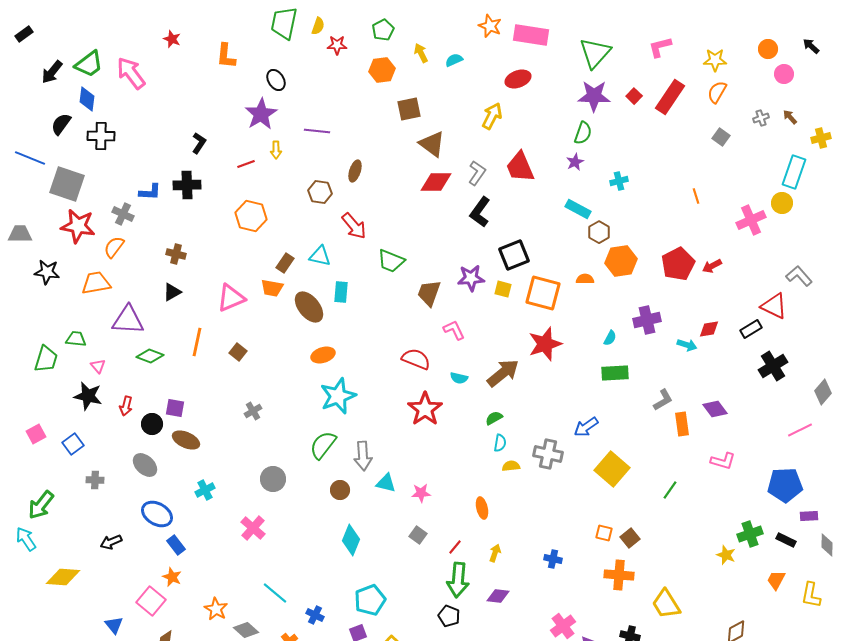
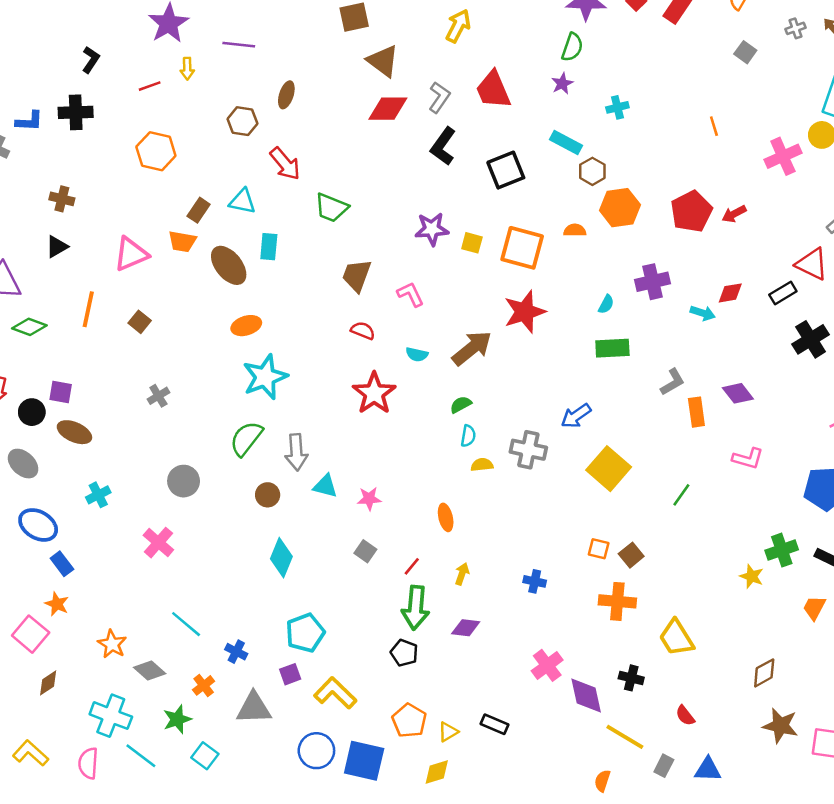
black square: (514, 255) -> (506, 170), moved
brown trapezoid: (429, 293) -> (357, 275), moved
red semicircle: (416, 359) -> (363, 331), size x0.7

